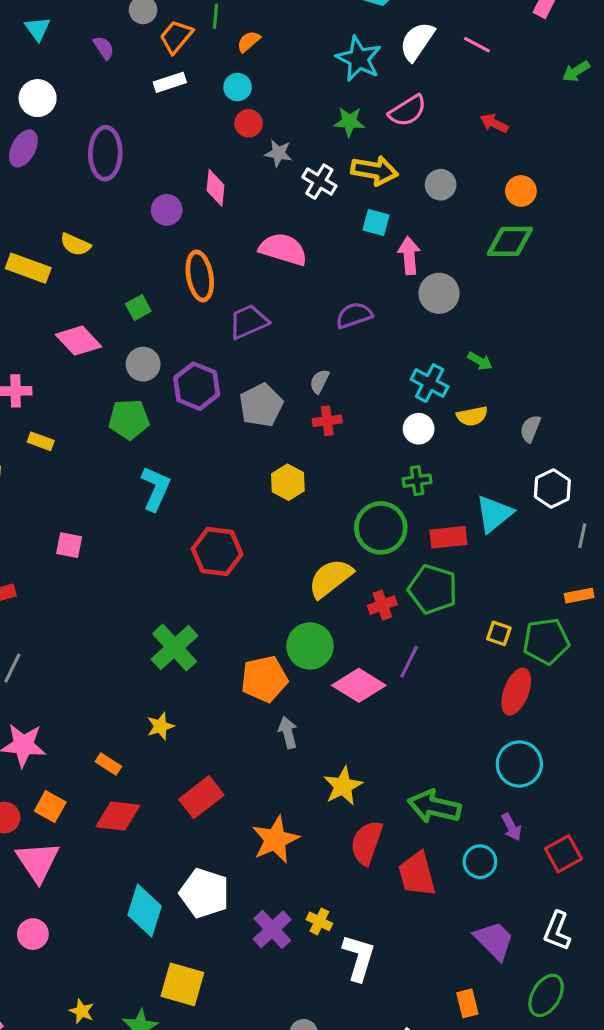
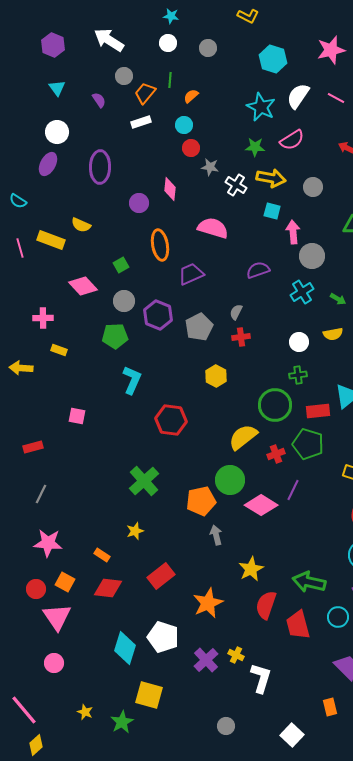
cyan cross: (430, 383) -> (302, 292), moved, turned 30

